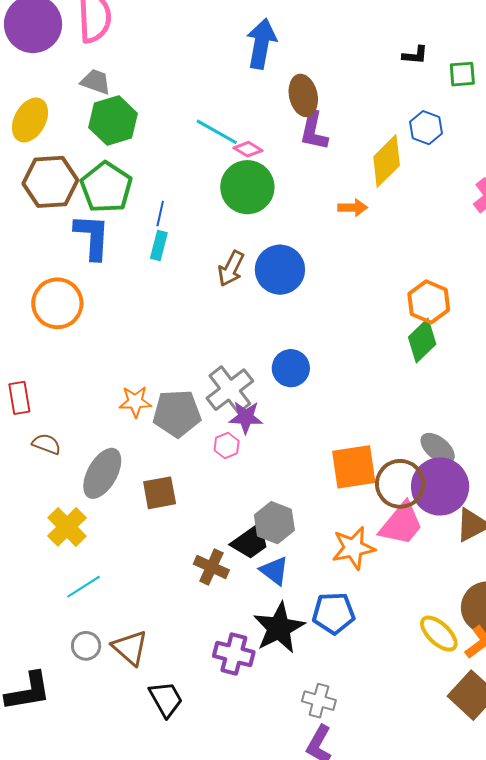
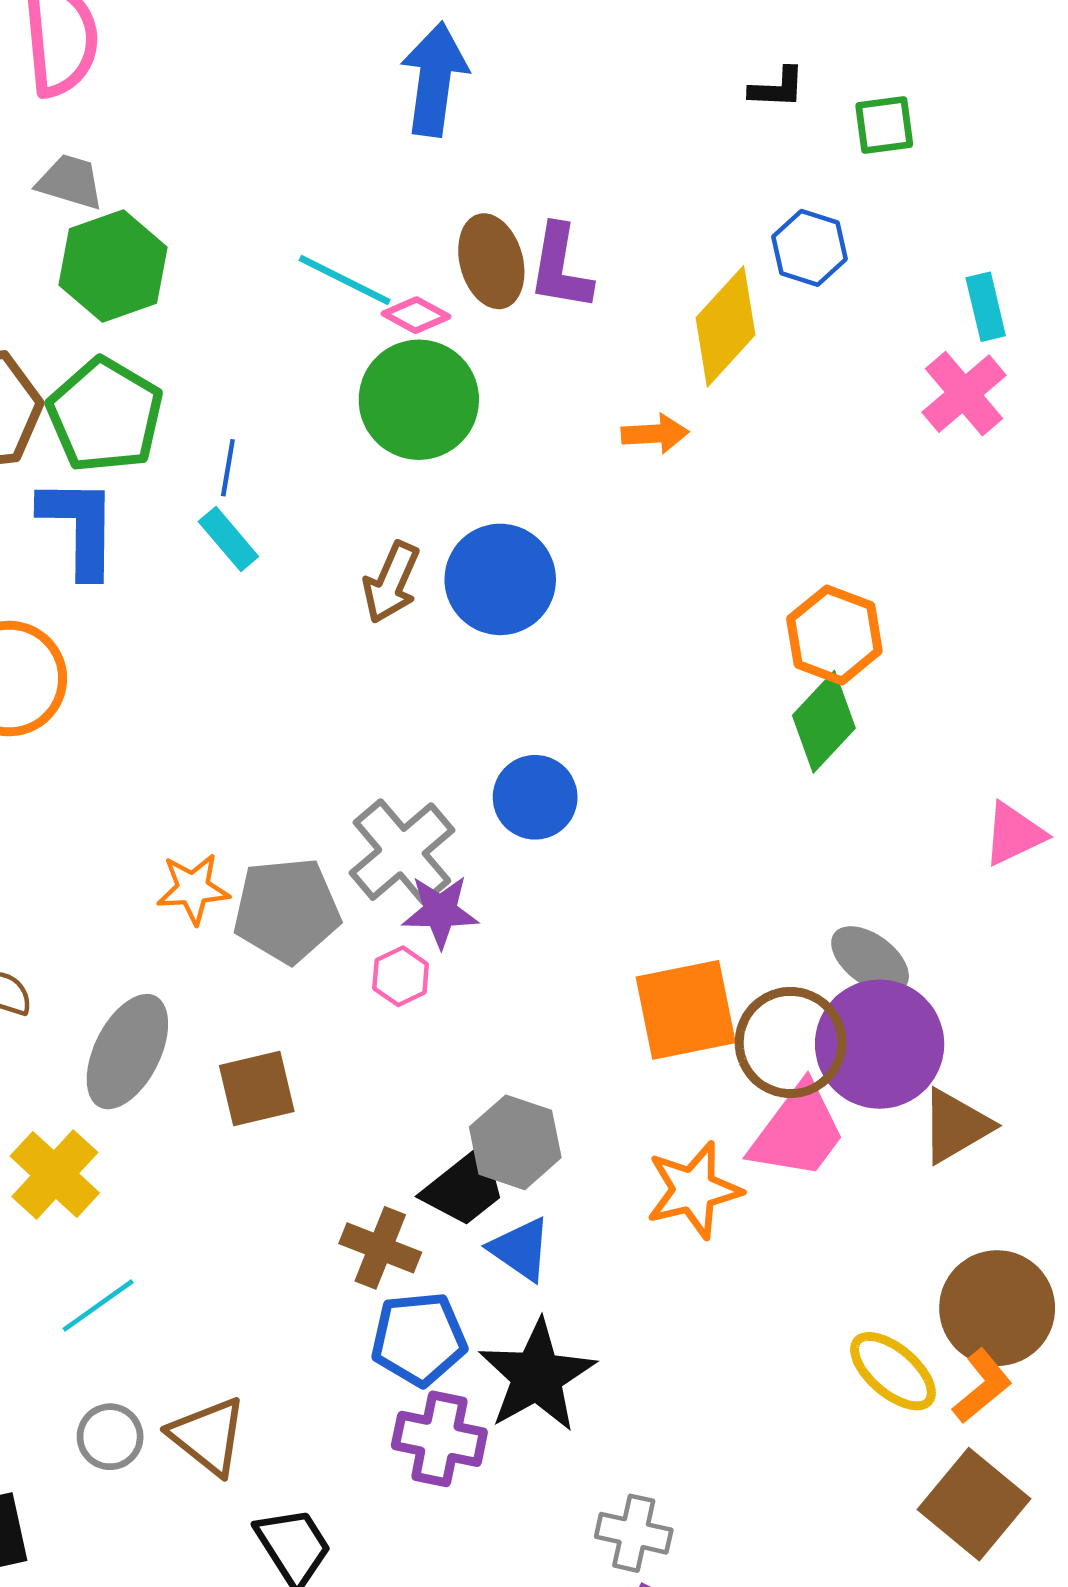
brown ellipse: (303, 95) -> (491, 261), moved
cyan rectangle: (159, 246) -> (228, 539), turned -52
blue pentagon: (334, 613) -> (419, 1339), moved

